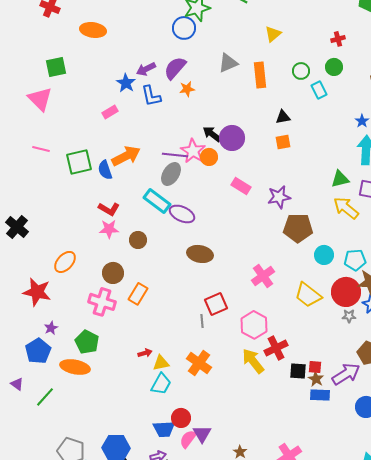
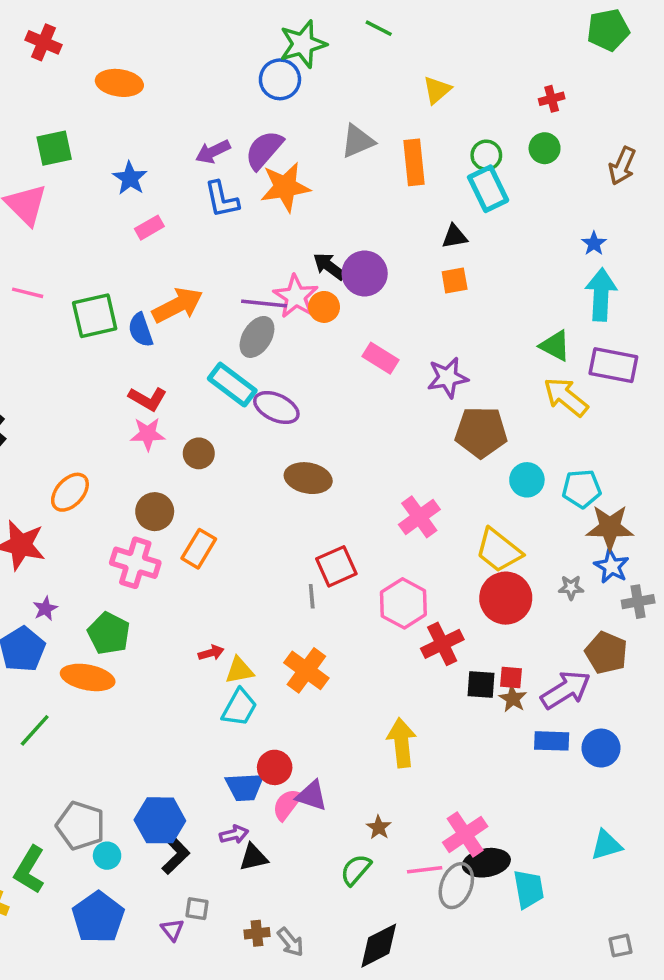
blue star: (126, 83) -> (130, 178), moved
orange star: (187, 89) -> (285, 187), size x1.8
cyan rectangle: (319, 90) -> (488, 189), moved, size x1.4
green triangle: (340, 179) -> (555, 346), turned 42
red circle: (346, 292) -> (506, 598), moved
yellow arrow: (253, 361) -> (402, 743), moved, turned 32
blue rectangle: (320, 395) -> (552, 741), moved
purple triangle: (202, 434) -> (312, 796), turned -42

